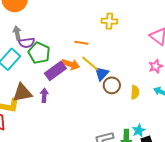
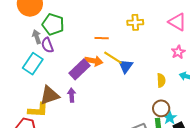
yellow cross: (109, 21) -> (135, 22), moved
purple semicircle: (27, 43) -> (47, 45), turned 84
green pentagon: (39, 53) -> (53, 24), moved
brown circle: (112, 85) -> (161, 108), moved

